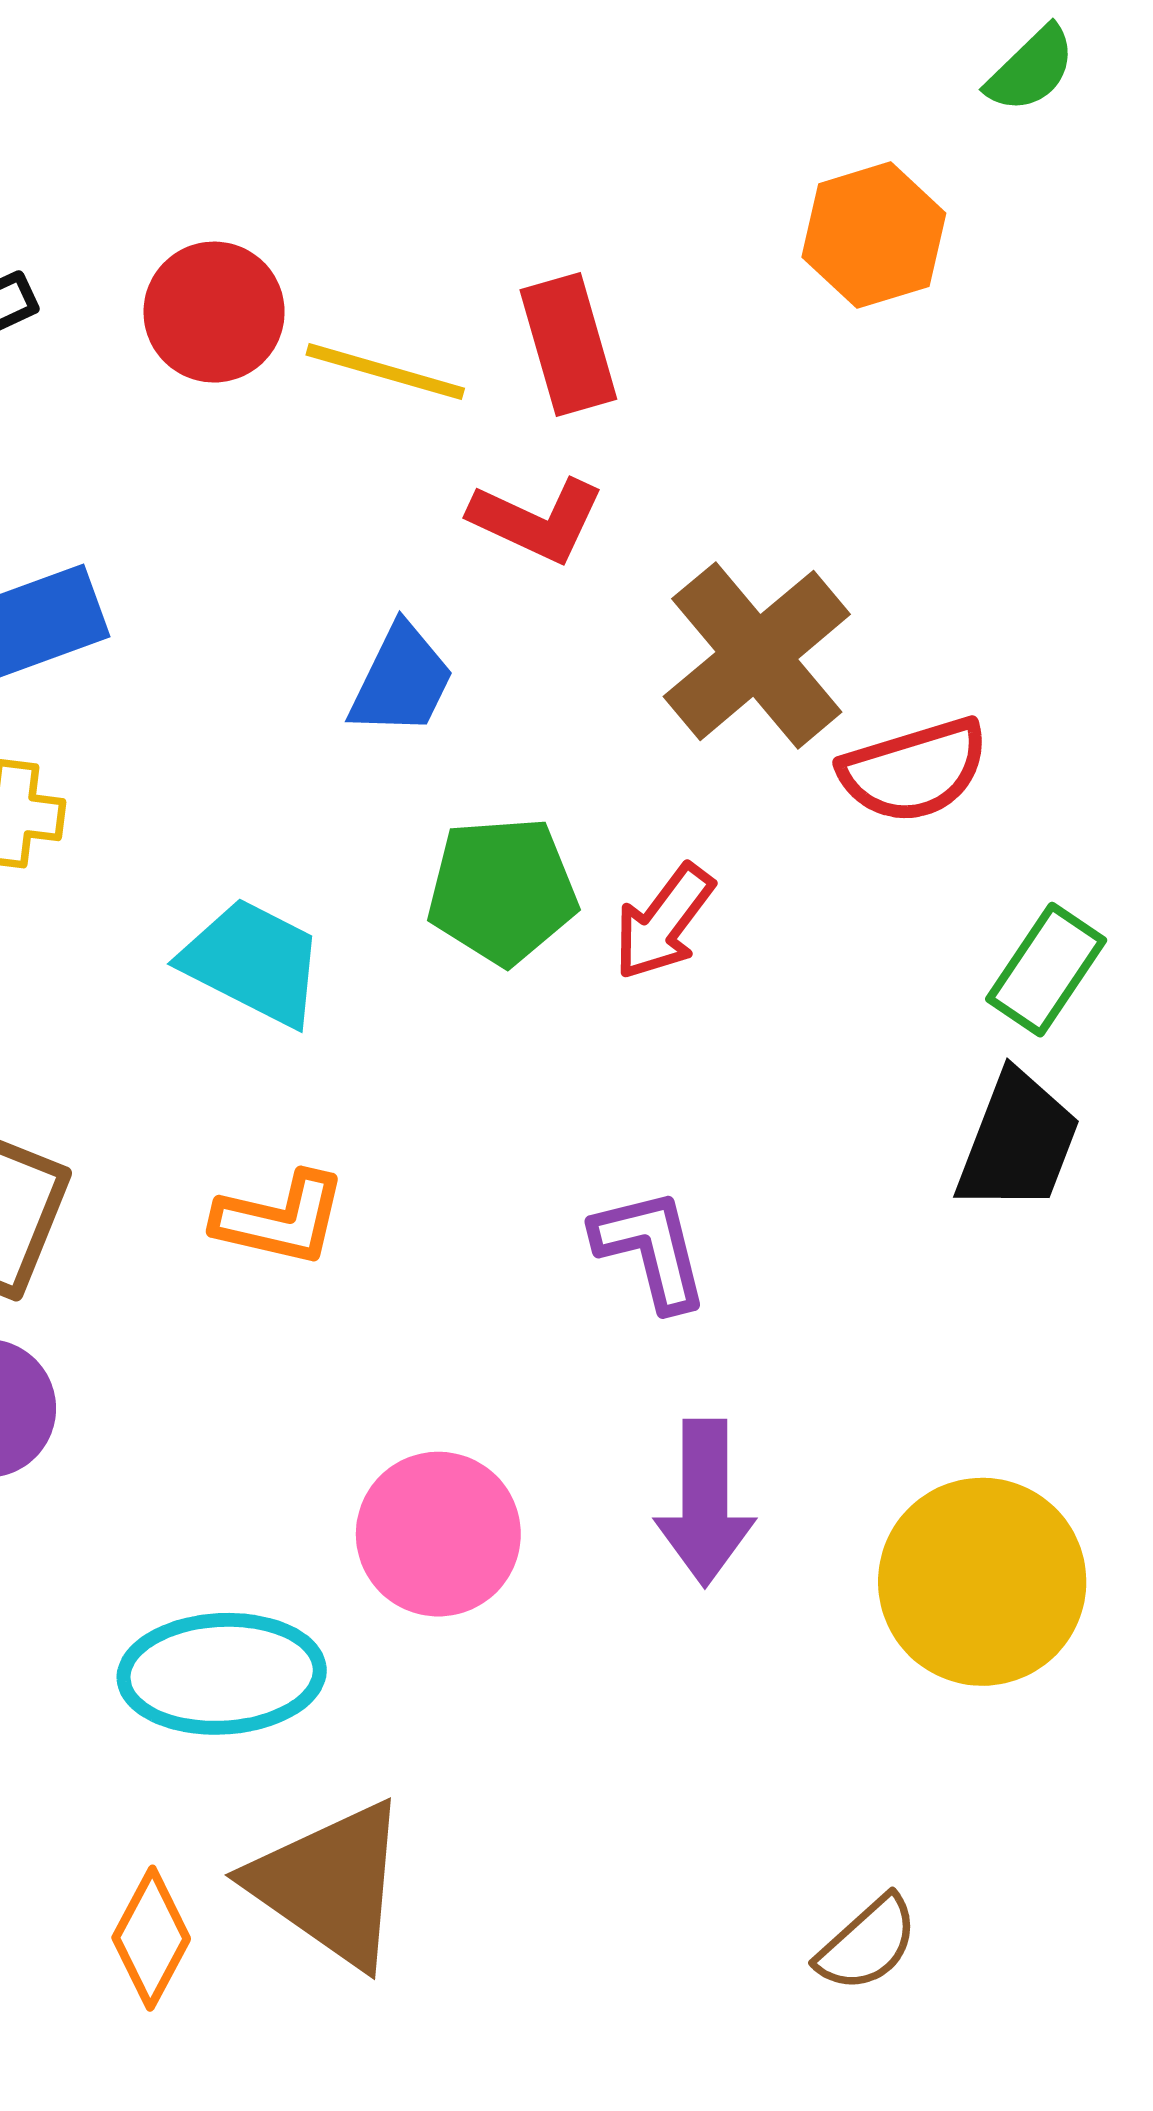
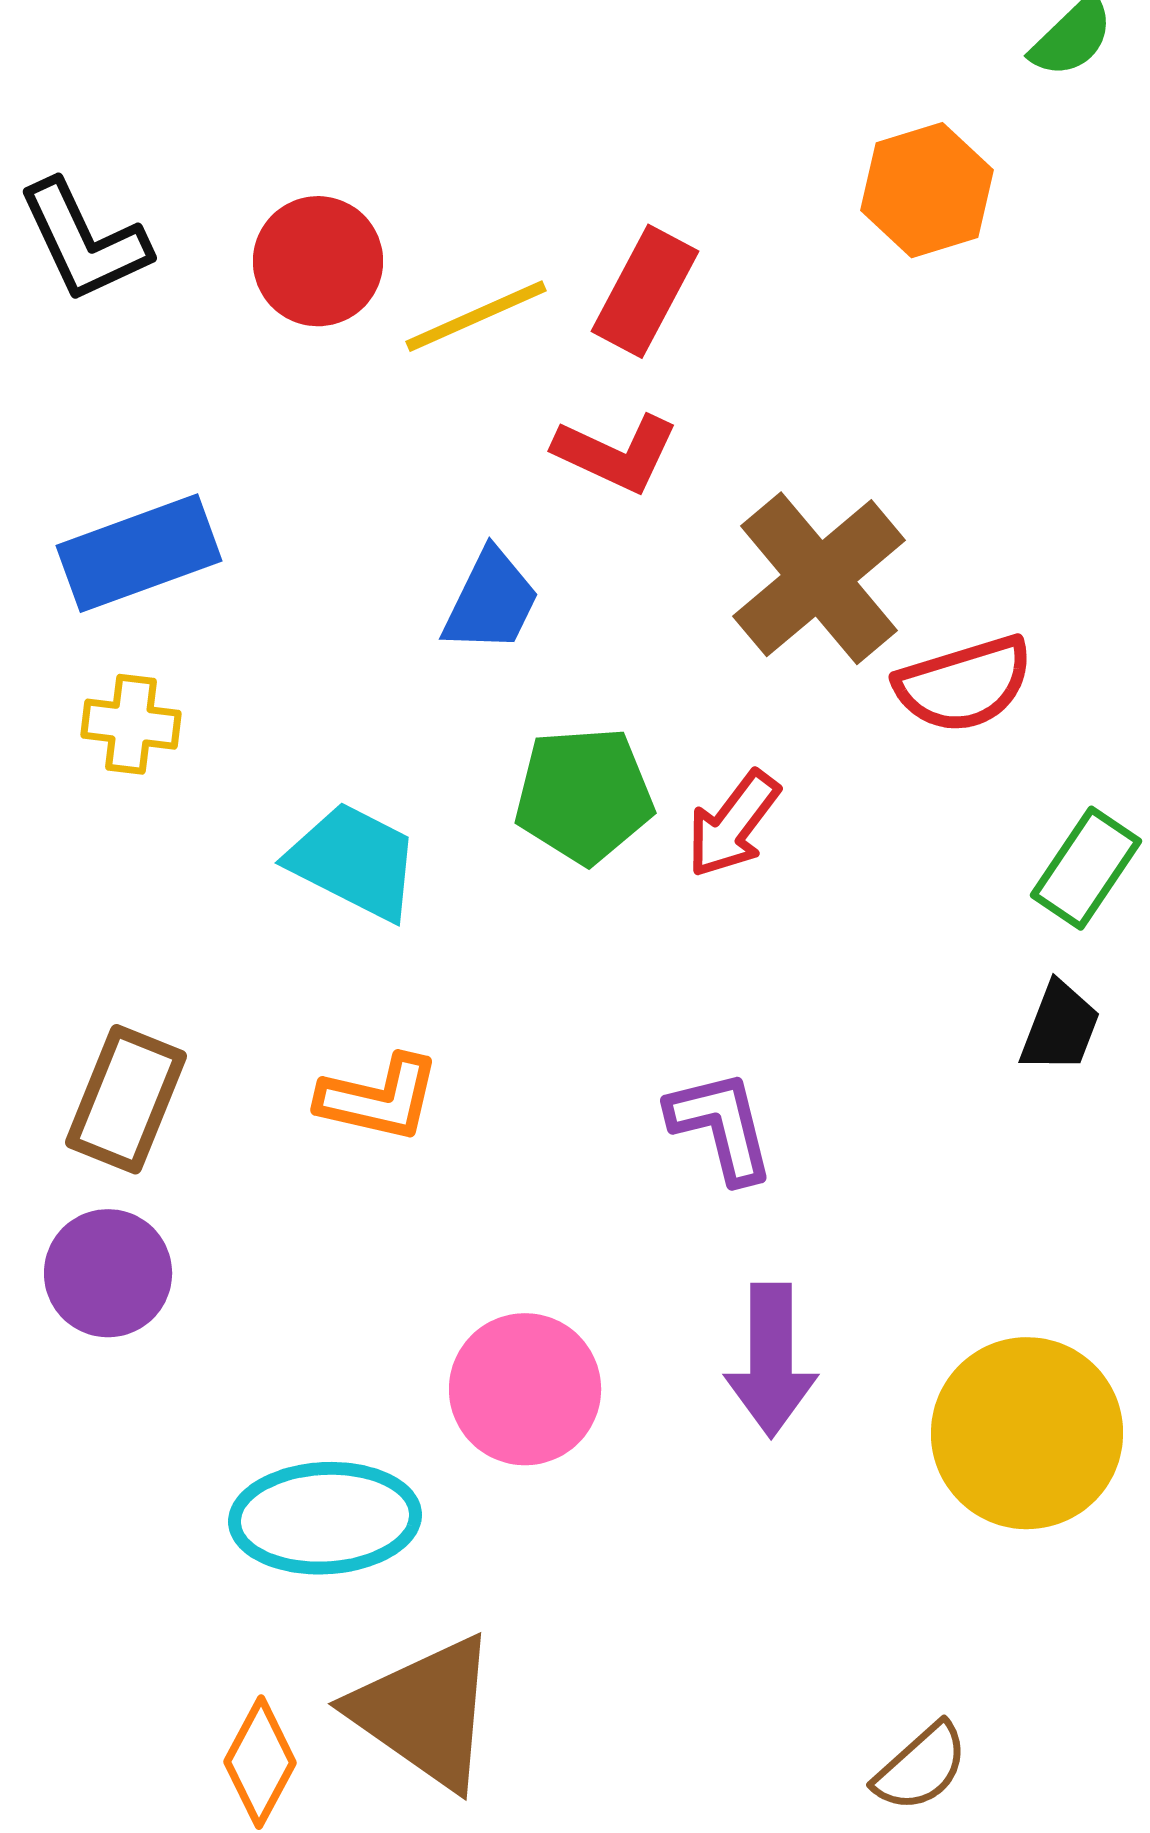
red rectangle: (568, 345) -> (645, 291), turned 44
yellow line: (385, 372) -> (476, 316), turned -40
black trapezoid: (1018, 1142) -> (1060, 1027), size x0.7

